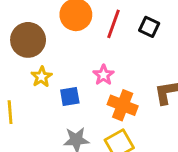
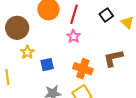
black square: (149, 27) -> (106, 15), moved, turned 32
pink star: (104, 75) -> (74, 36), moved

